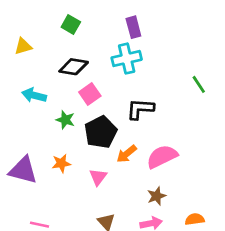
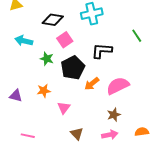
green line: (199, 84) -> (137, 36), moved
purple triangle: (23, 170) -> (16, 96), size x0.6
pink triangle: (98, 177) -> (64, 108), moved

